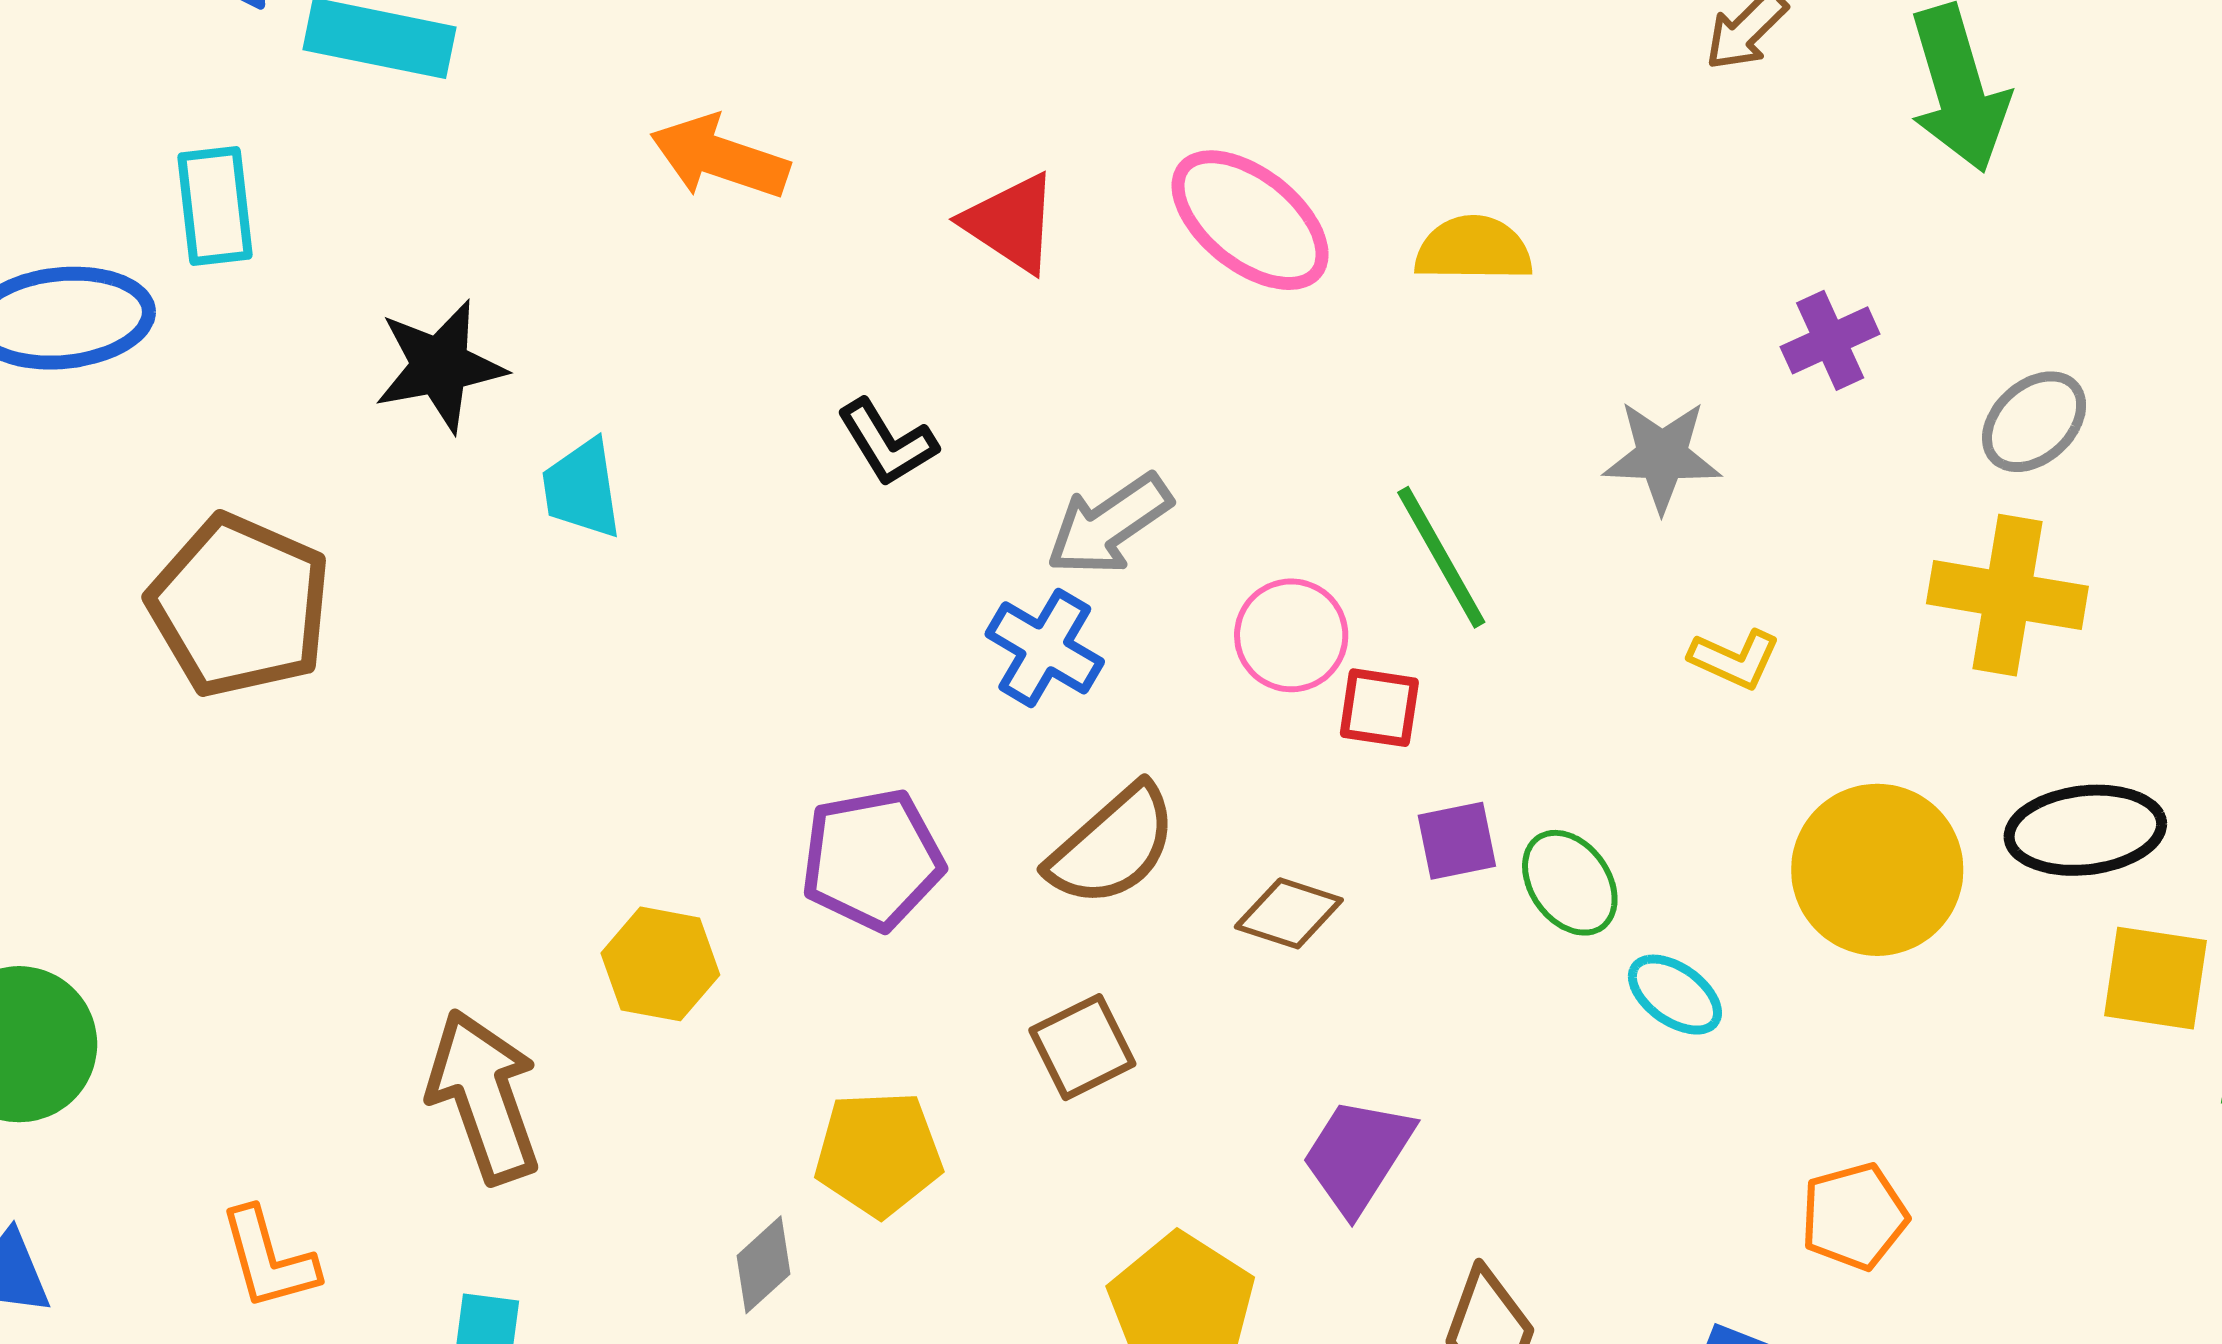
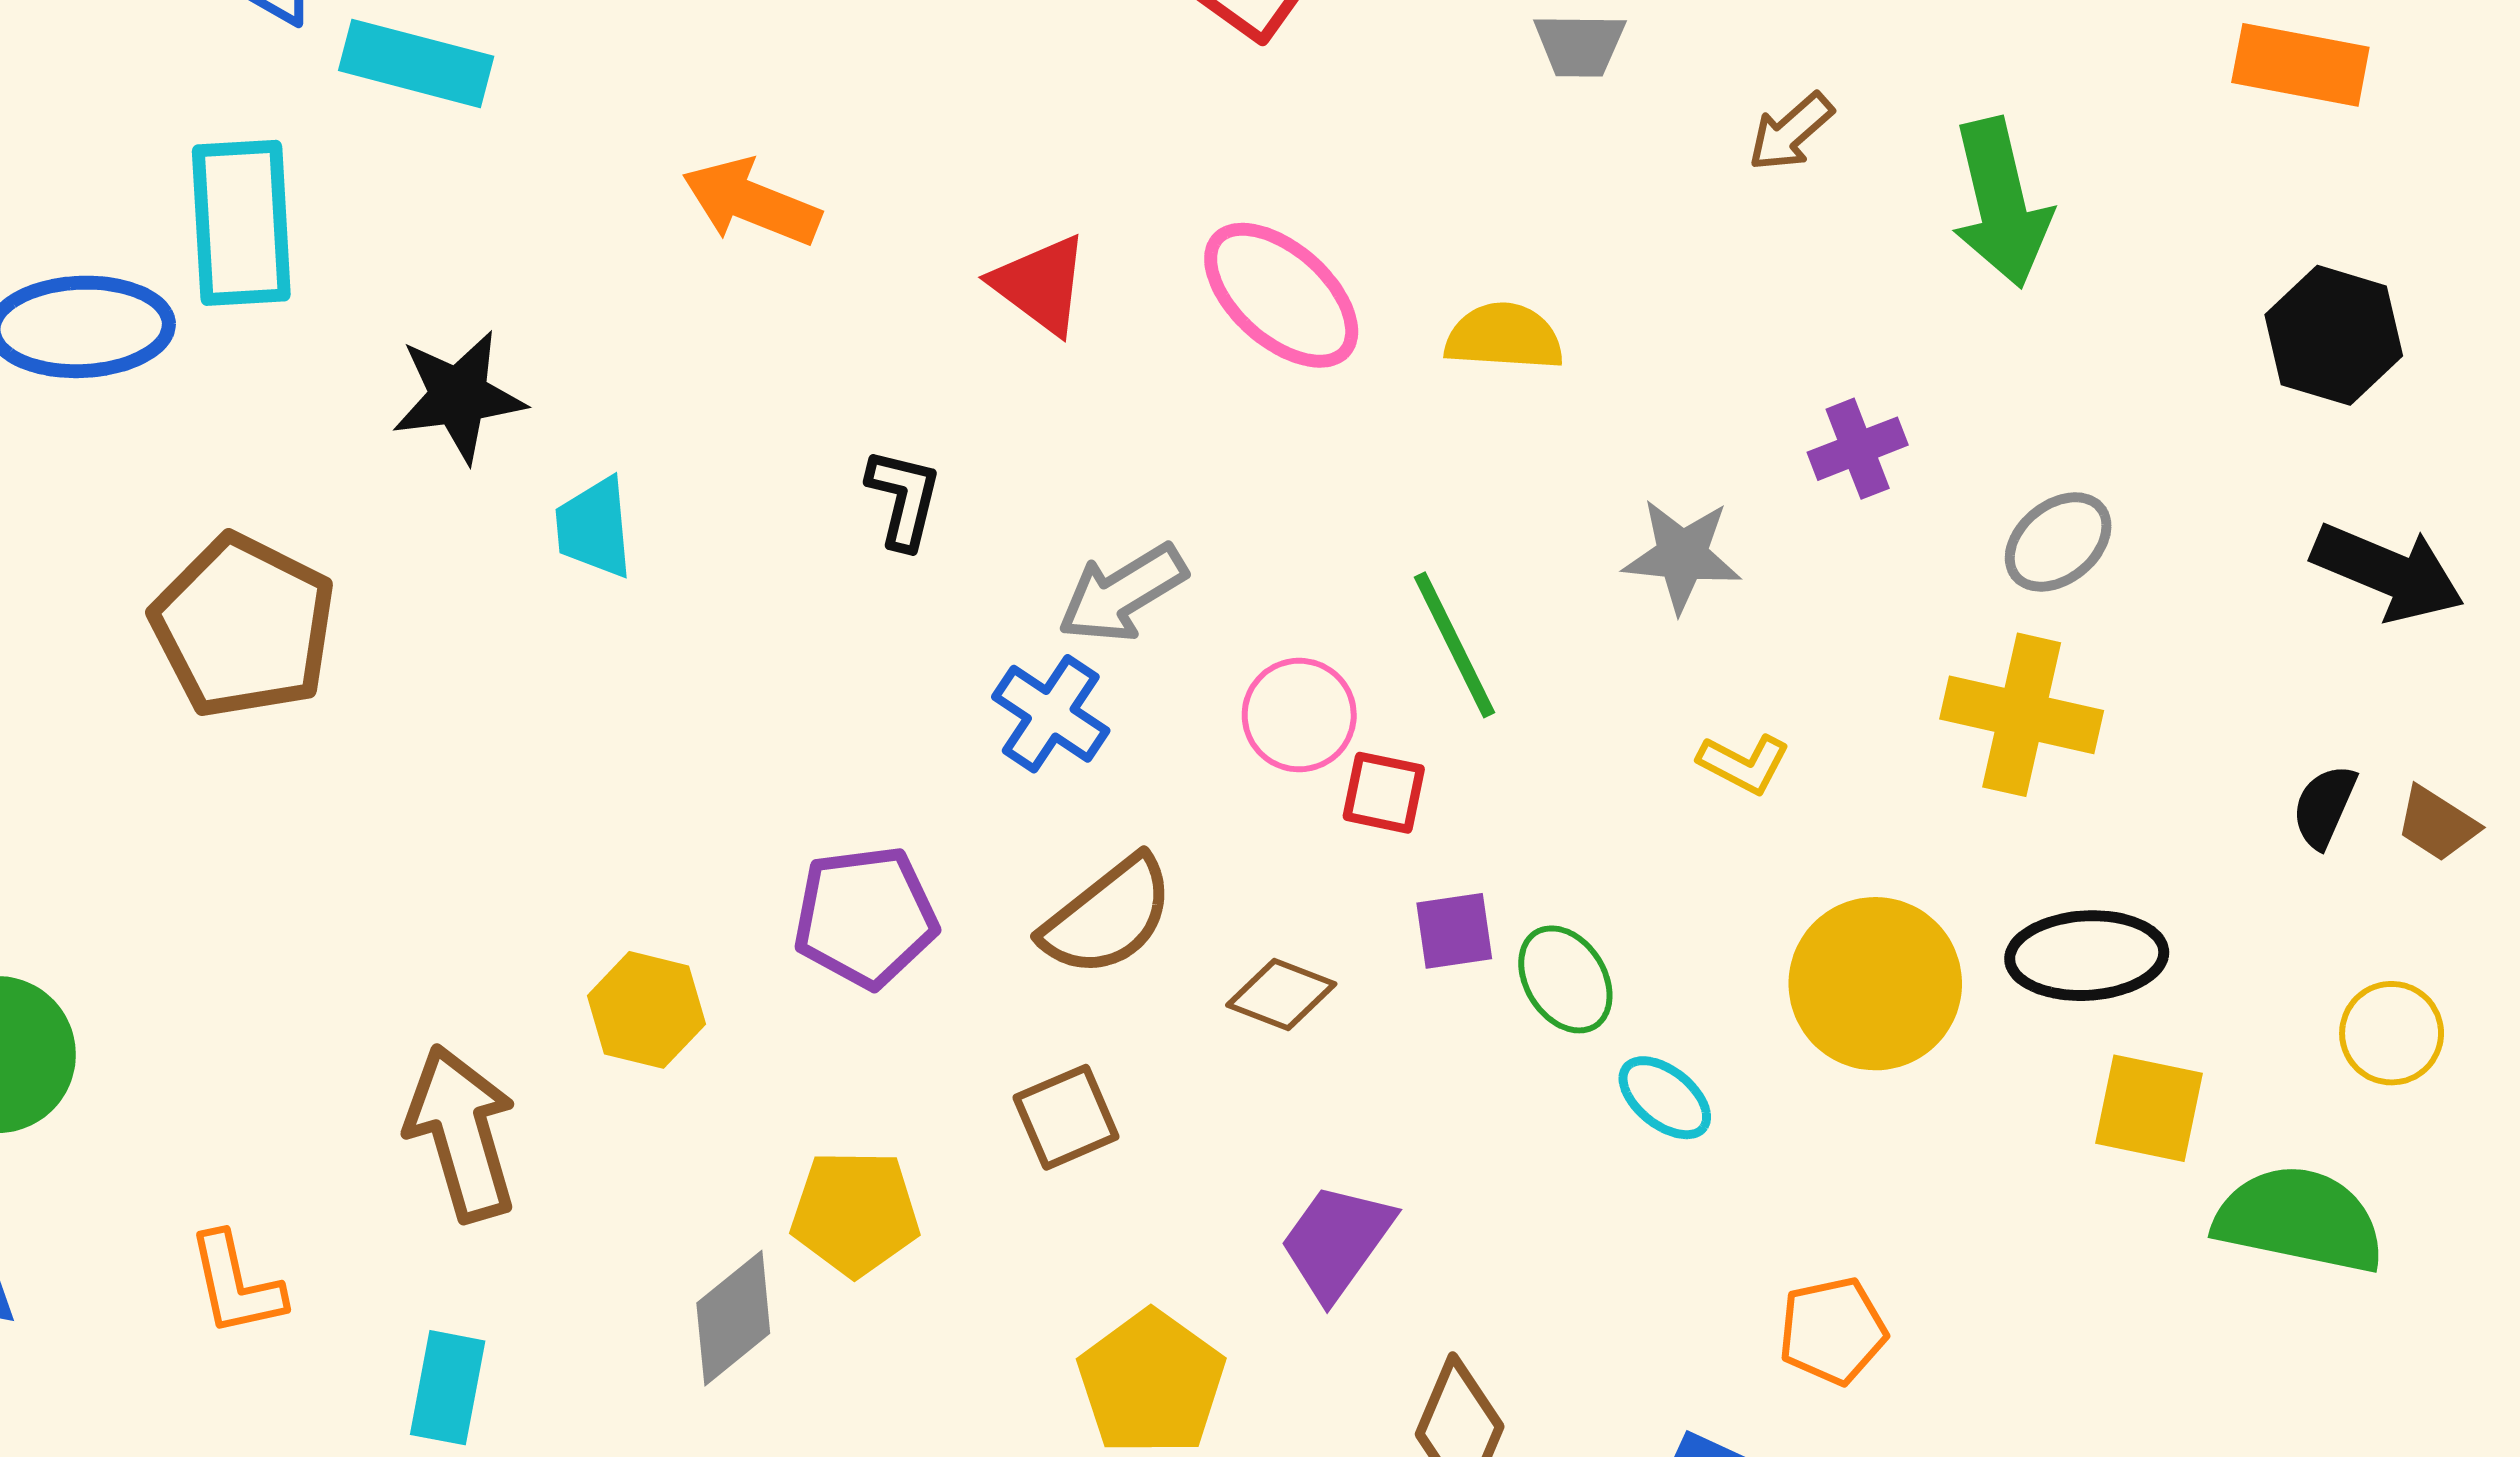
cyan rectangle: (215, 206) -> (241, 223), size x1.4
black L-shape: (887, 443) -> (904, 499), turned -138
gray diamond: (764, 1265) -> (733, 1318), size x1.4

